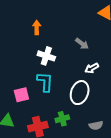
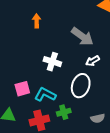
gray arrow: (82, 44) -> (82, 36), size x1.6
white cross: (46, 56) -> (52, 62), moved
cyan L-shape: (45, 82) -> (45, 94), moved, turned -65

